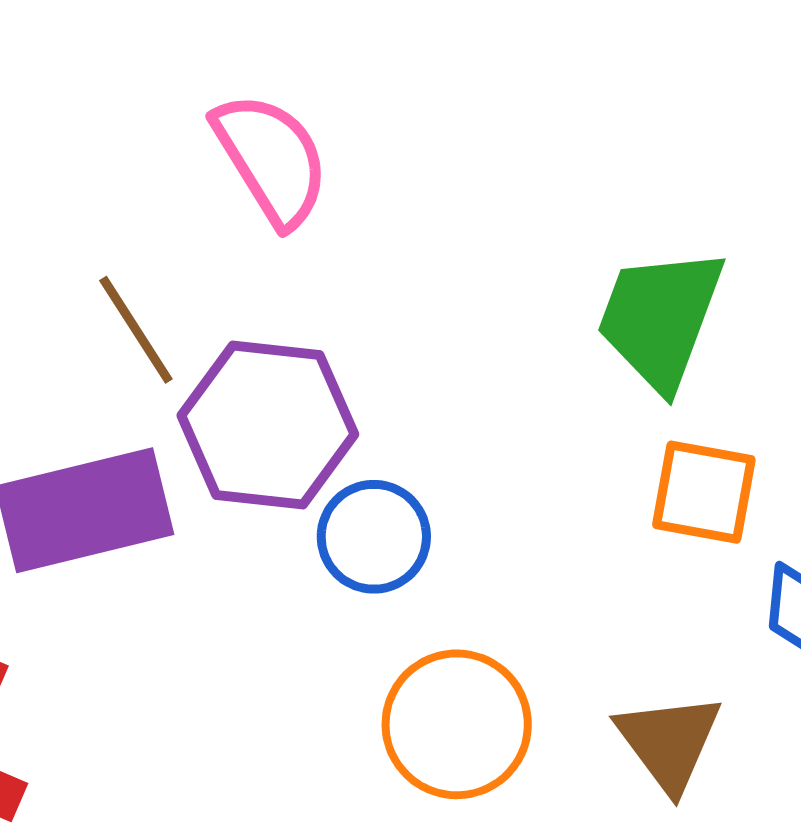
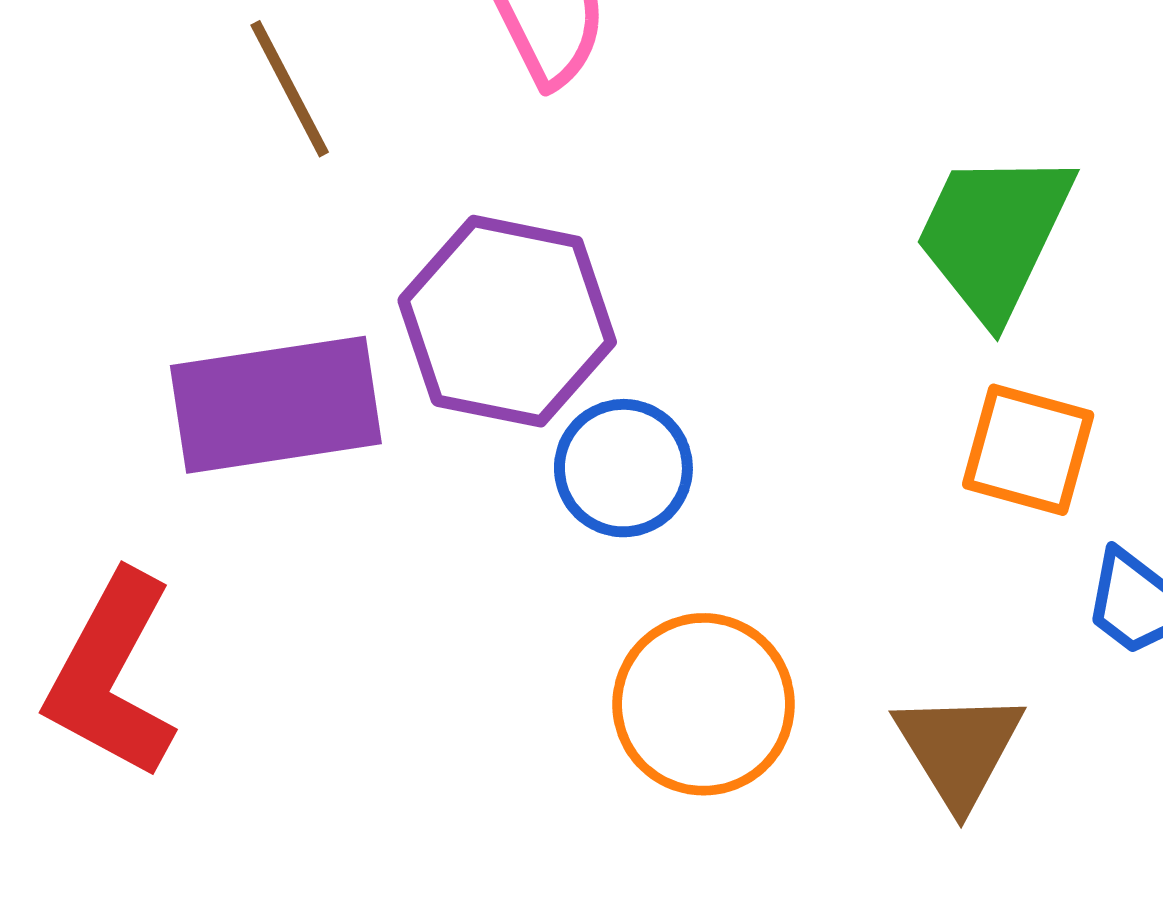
brown line: (136, 330) -> (290, 89), moved

